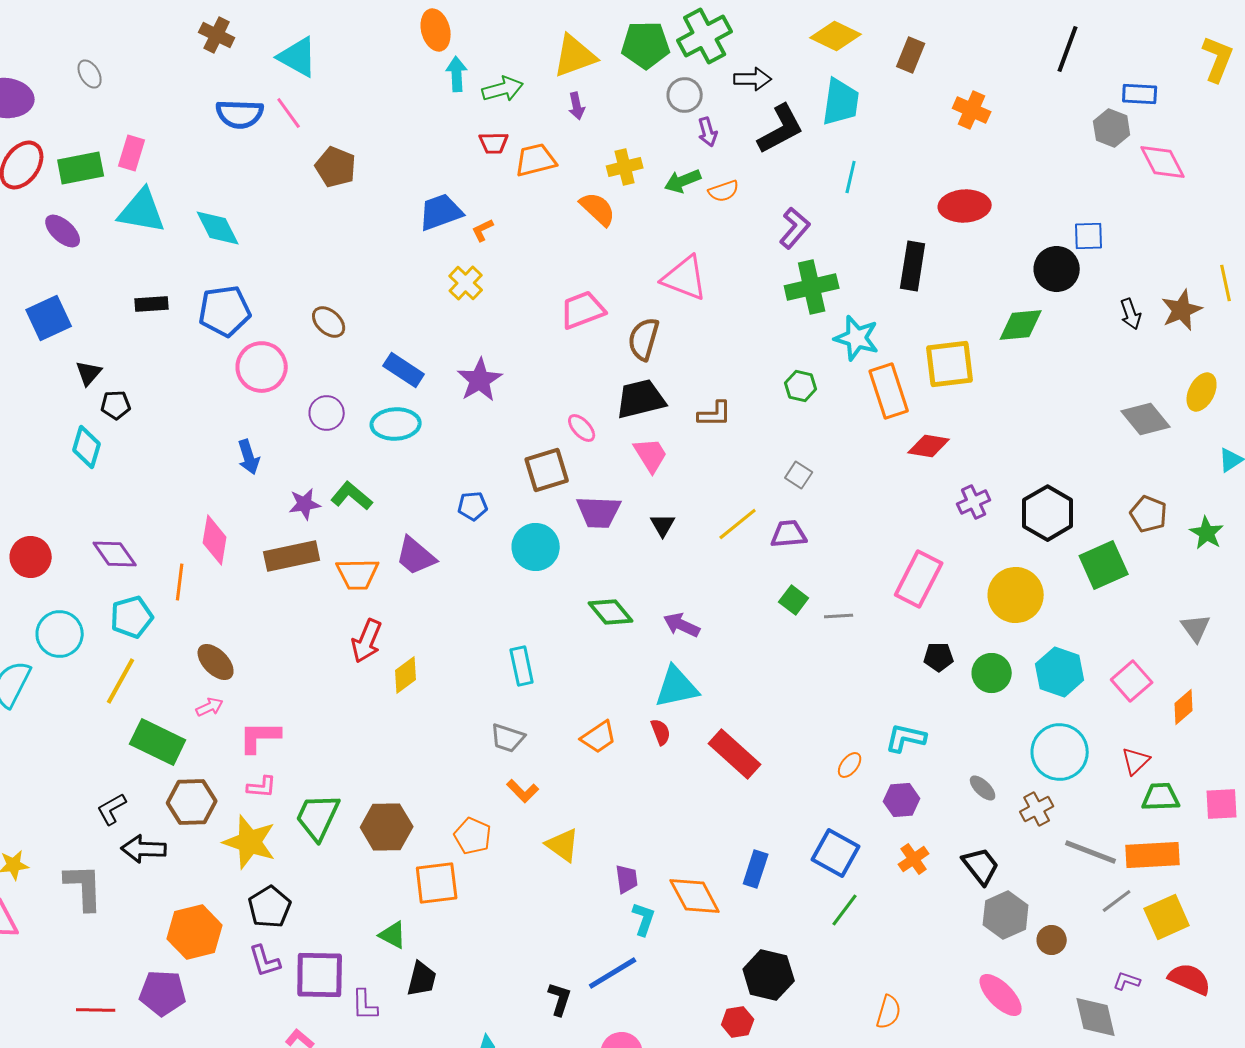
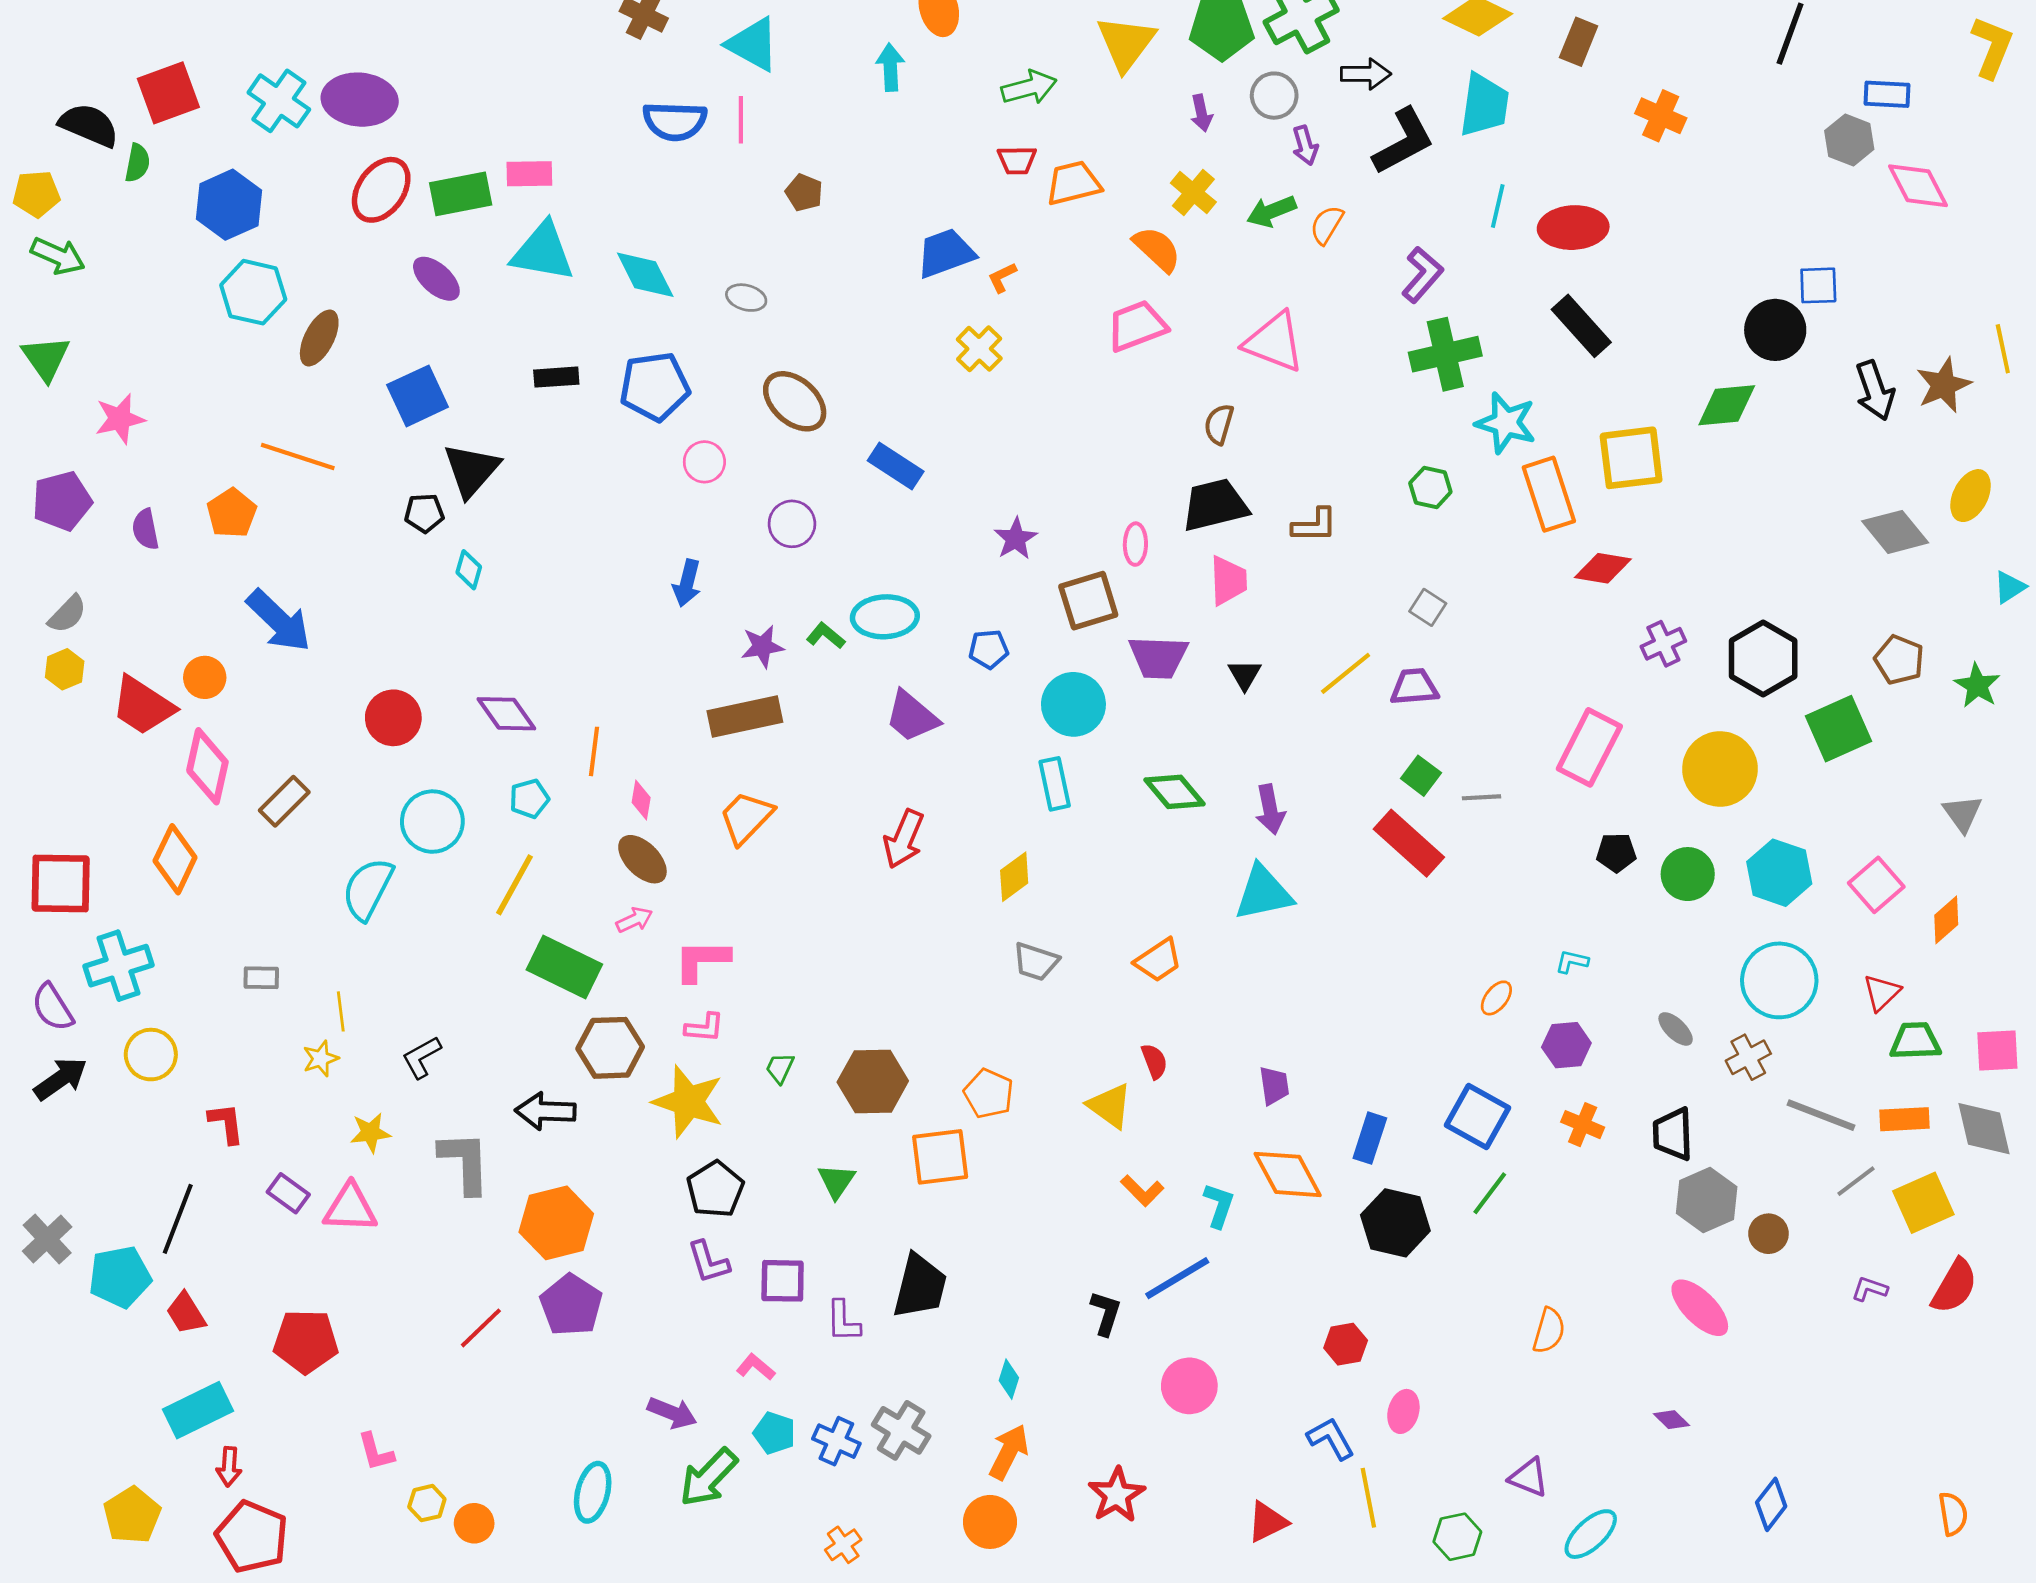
yellow triangle: (575, 56) -> (1126, 43), turned -33
gray ellipse: (90, 74) -> (746, 298), moved, turned -44
cyan arrow: (457, 74) -> (890, 67), moved
purple arrow: (577, 106) -> (1201, 113), moved
pink line: (289, 113) -> (741, 120), turned 36
pink rectangle: (132, 153) -> (529, 174), turned 72
brown pentagon: (336, 167) -> (804, 193), size x0.7
yellow cross: (625, 167) -> (1193, 193), turned -36
orange semicircle: (724, 191) -> (1327, 225), turned 140
red ellipse: (965, 206) -> (1573, 228), moved
black rectangle: (913, 266) -> (1581, 326), turned -51
pink trapezoid: (583, 310) -> (1137, 326), moved
black arrow: (1131, 314) -> (1875, 391), size x1.4
brown ellipse: (329, 322) -> (795, 401), size x1.4
brown semicircle: (644, 339) -> (1219, 424), size x0.7
pink circle: (262, 367) -> (704, 462), size x0.6
black triangle: (89, 373) -> (471, 470), size x1.6
purple star: (480, 380) -> (1016, 539), moved, size x0.7
black pentagon: (116, 405) -> (424, 513), moved
cyan ellipse: (396, 424) -> (885, 617), moved
pink ellipse: (582, 428) -> (1135, 544), turned 44
cyan diamond: (87, 447) -> (469, 570), size x0.7
pink trapezoid: (651, 455) -> (1228, 580), turned 30
blue arrow: (249, 457) -> (687, 583), turned 32
green L-shape: (352, 496) -> (826, 636), size x0.7
pink diamond: (215, 540) -> (641, 800), moved, size x0.6
orange trapezoid: (358, 574) -> (746, 817), moved, turned 135
cyan pentagon: (132, 617) -> (529, 799), size x0.7
purple arrow: (682, 625) -> (1270, 809), turned -126
red arrow: (367, 641) -> (904, 839), moved
cyan rectangle: (522, 666) -> (1055, 784), moved
yellow diamond: (406, 675) -> (1014, 877), moved
red semicircle: (661, 732) -> (1154, 1061), moved
cyan L-shape: (906, 738) -> (1572, 962), size x0.6
red rectangle: (735, 754) -> (1409, 843), moved
orange L-shape: (523, 791) -> (1142, 1191), moved
black L-shape: (112, 809) -> (422, 1057), moved
green trapezoid: (318, 817) -> (780, 1068), size x0.5
orange rectangle: (1153, 855) -> (1905, 1119), size x0.7
orange cross: (914, 859) -> (1583, 1125), turned -32
black trapezoid: (981, 866) -> (1673, 1134), turned -144
purple trapezoid: (627, 879) -> (1274, 1086), moved
orange hexagon: (195, 932) -> (556, 1223), moved
green triangle: (393, 935) -> (836, 1181), moved, turned 36
purple square: (320, 975) -> (783, 1281), size x0.7
black hexagon: (769, 975) -> (1395, 1223), moved
black trapezoid: (422, 979) -> (920, 1286), size x1.4
red semicircle: (1190, 979) -> (1954, 1286), turned 96
purple pentagon: (163, 993) -> (571, 1305), turned 30
red line: (96, 1010) -> (481, 1328), turned -45
gray diamond: (1096, 1017) -> (1984, 1129), moved

